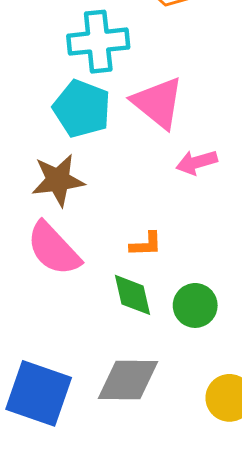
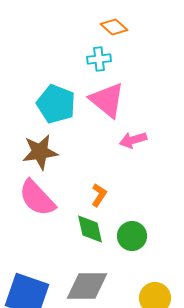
cyan cross: (98, 42) -> (99, 59), moved, size x0.6
orange L-shape: (146, 244) -> (99, 195), turned -55

